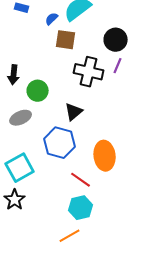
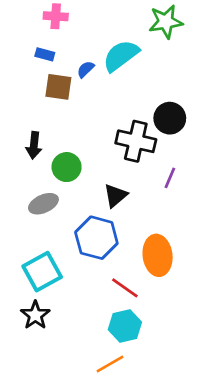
brown square: (66, 40) -> (58, 87), moved
black circle: (116, 40) -> (170, 118), moved
purple line: (118, 66) -> (170, 178), moved

